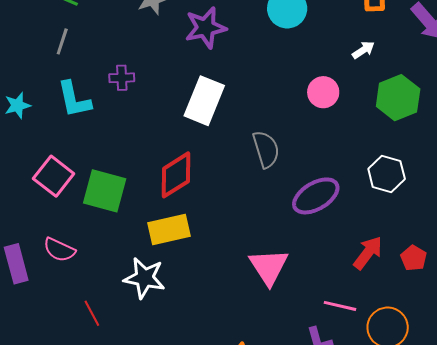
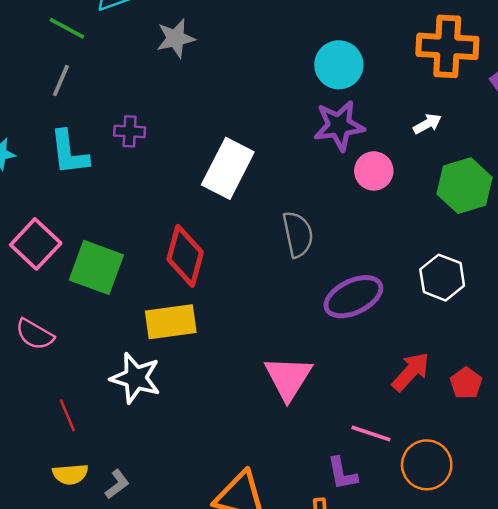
purple star: (206, 28) -> (339, 126), moved
red diamond: (176, 175) -> (185, 256), turned -48

